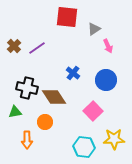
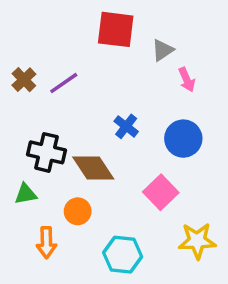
cyan hexagon: (84, 147) -> (123, 255), moved

